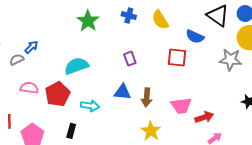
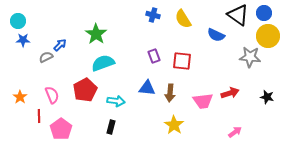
green star: (88, 21) -> (96, 34), moved
red square: (177, 58) -> (182, 61), moved
pink semicircle: (29, 88) -> (52, 95), moved, turned 60
red arrow: (204, 117) -> (230, 93), moved
black rectangle: (71, 131) -> (111, 127), moved

